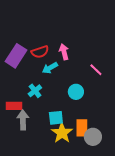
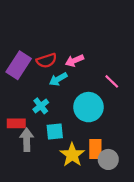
pink arrow: (64, 52) -> (74, 61), turned -98
cyan circle: (76, 92) -> (88, 107), size x1.6
cyan square: (56, 118) -> (55, 132), moved

